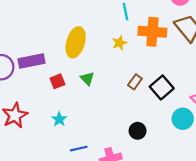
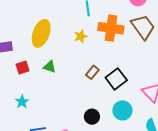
green triangle: (87, 79) -> (50, 67), turned -32
cyan circle: (183, 119) -> (122, 110), moved

